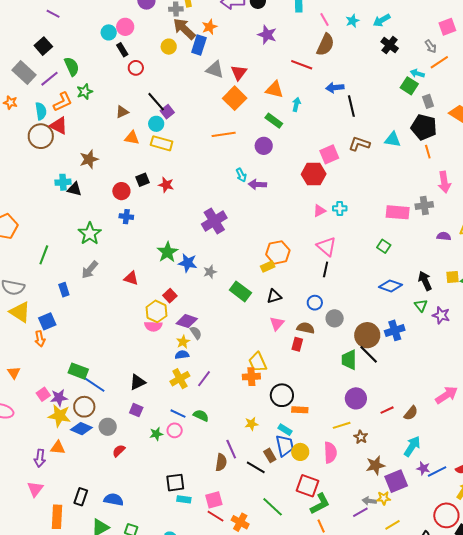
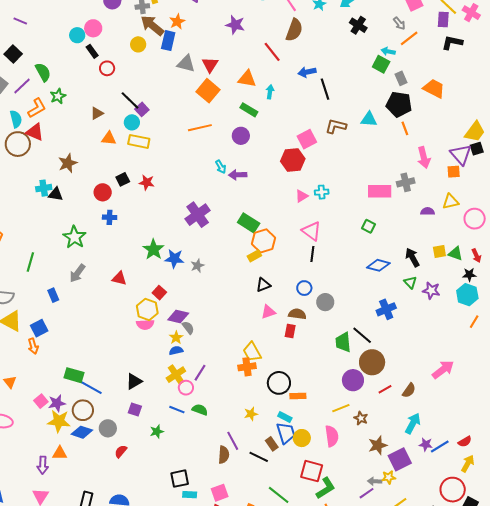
red line: (302, 65) -> (272, 52), turned 35
green rectangle: (240, 291) -> (249, 223), moved
pink triangle: (277, 324) -> (268, 312), turned 35
brown circle: (367, 335) -> (372, 362), moved
pink circle: (175, 430) -> (186, 388), moved

